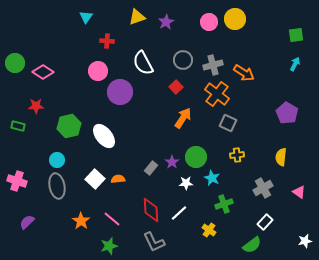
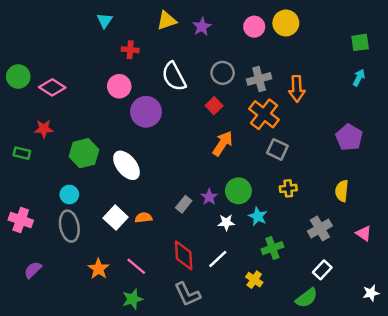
orange arrow: (244, 73) -> (297, 89), turned 55

